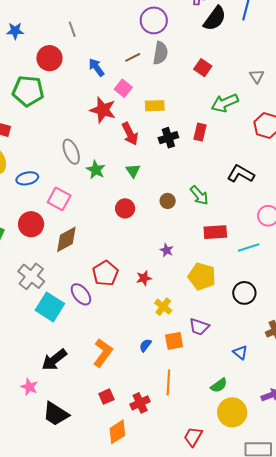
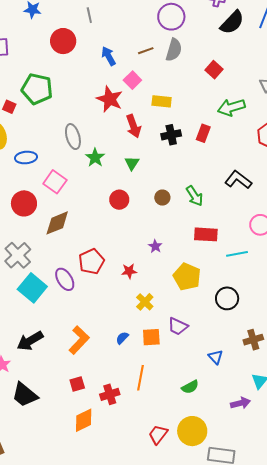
green pentagon: (28, 91) -> (37, 89), moved
yellow circle: (232, 412) -> (192, 431), moved

